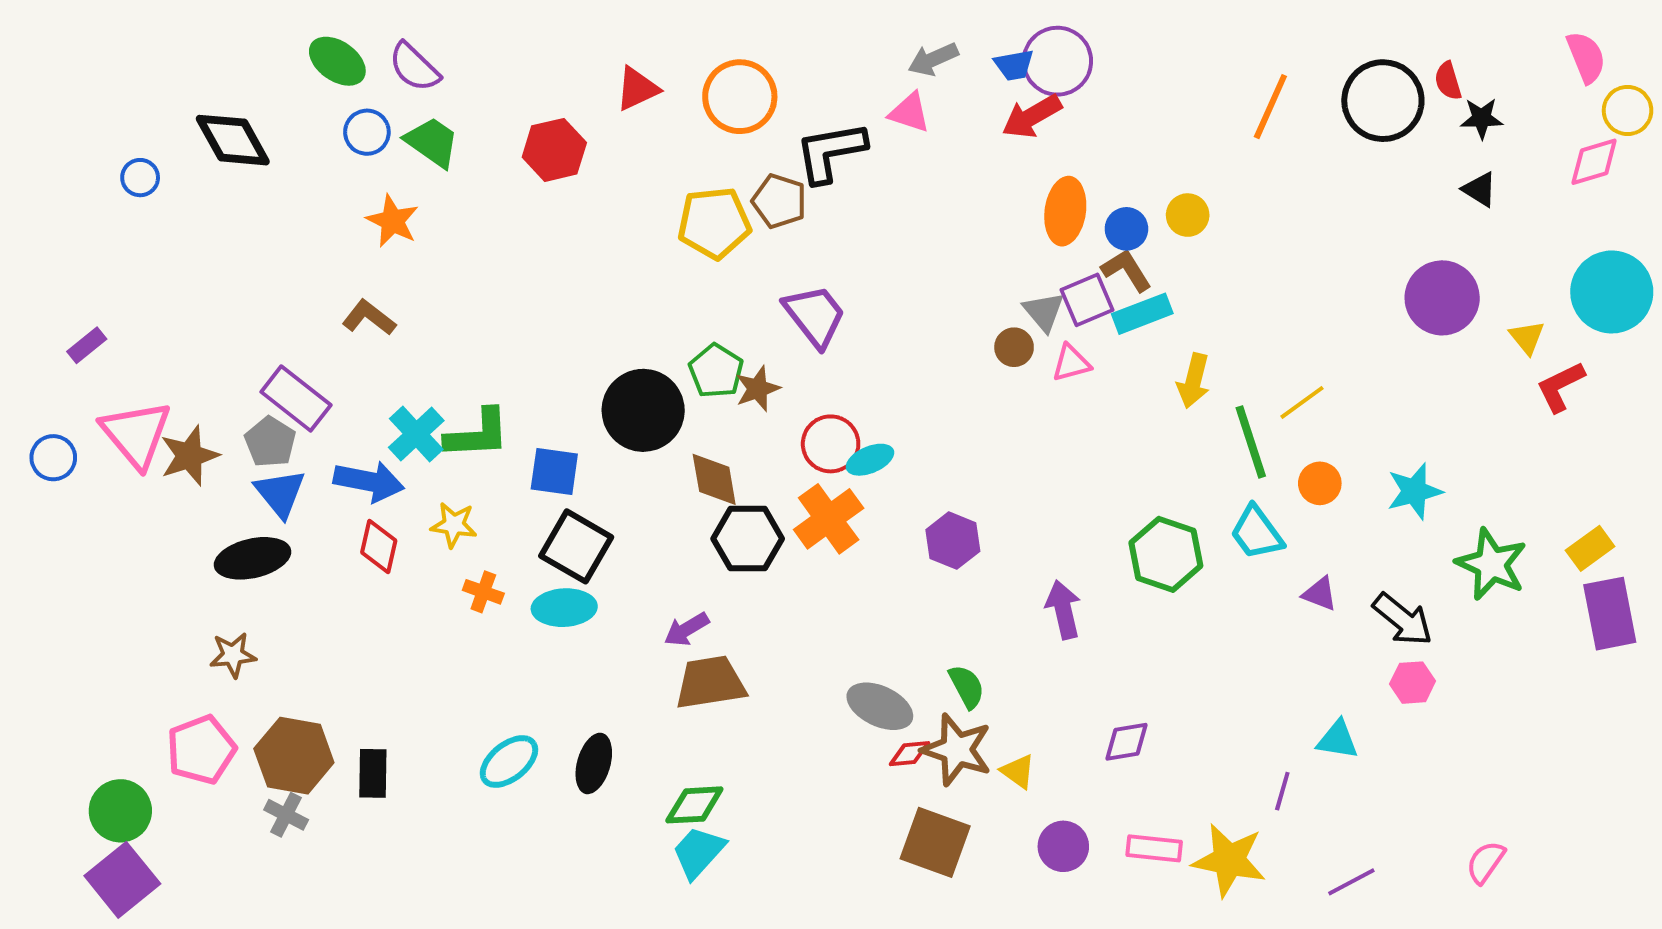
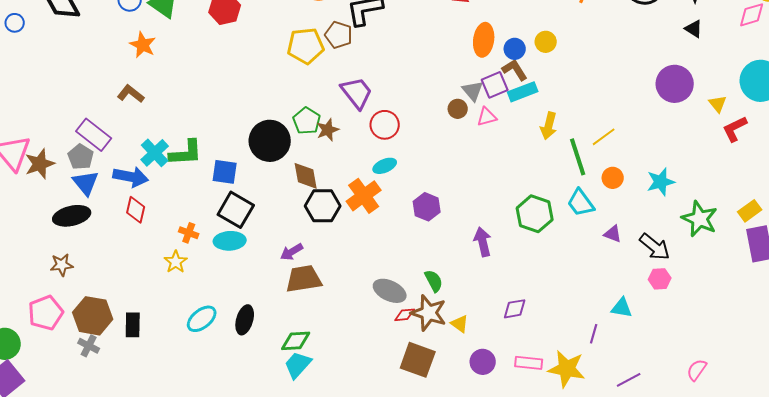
red circle: (831, 444) -> (385, 125), moved
yellow star: (454, 525) -> (176, 262), moved, turned 30

